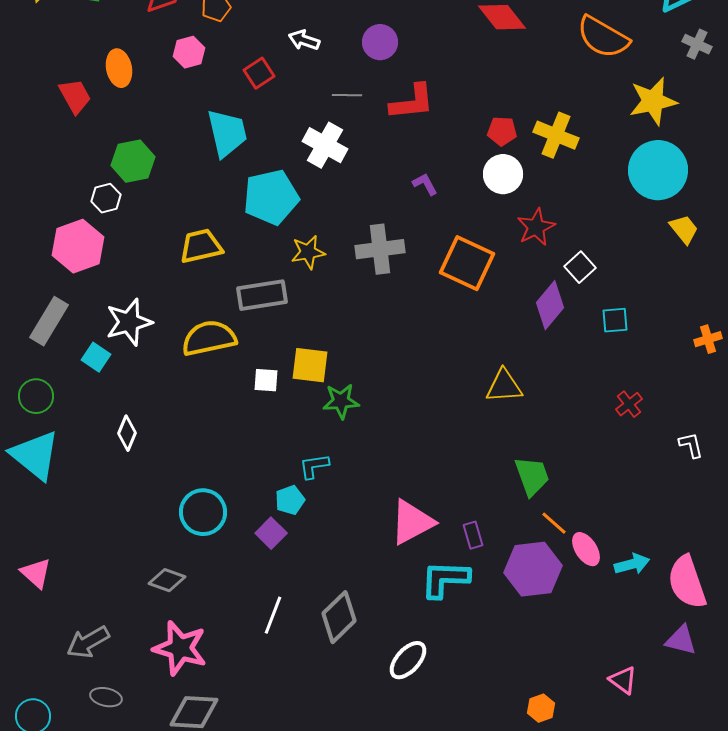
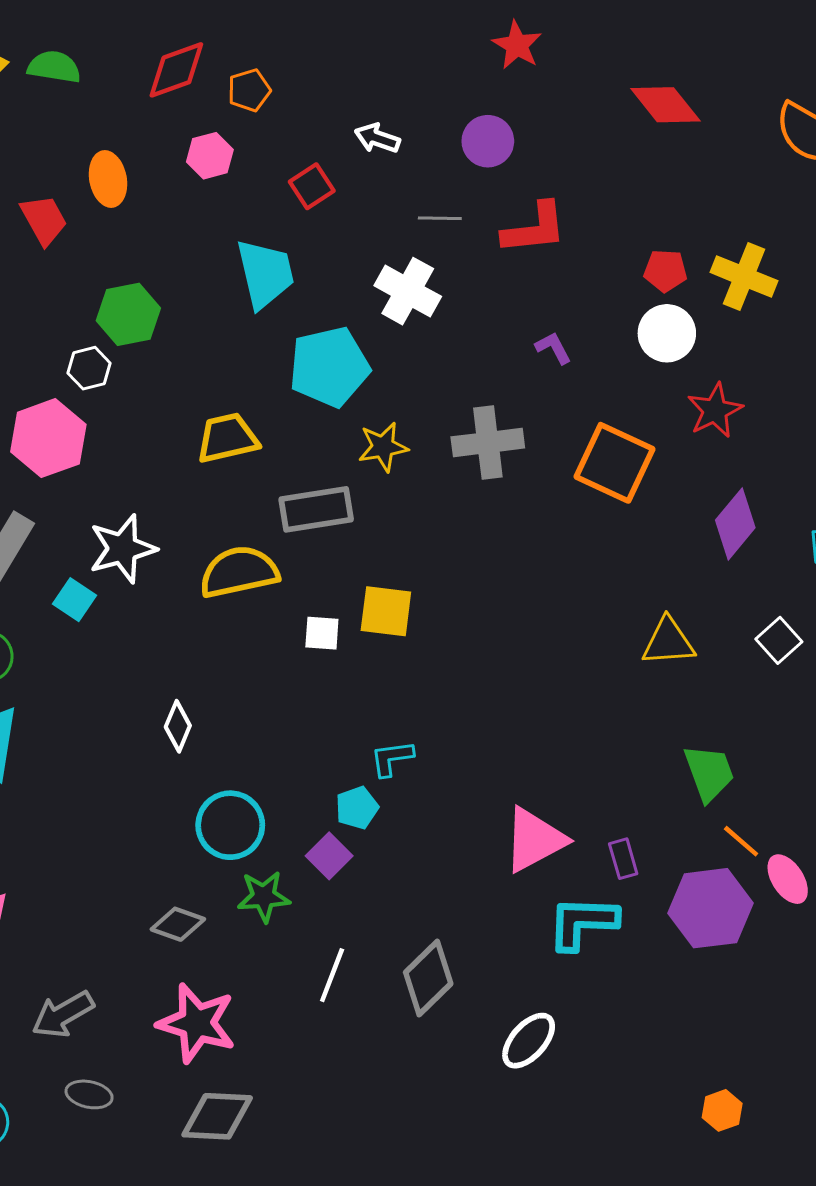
white square: (580, 267) -> (779, 640), moved
green star: (341, 401) -> (264, 897), moved
white diamond: (127, 433) -> (178, 726), moved

